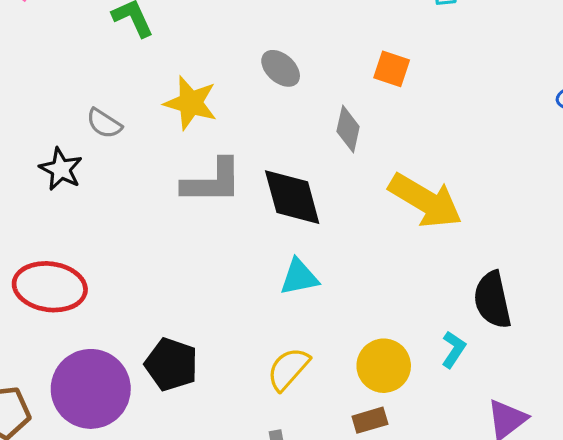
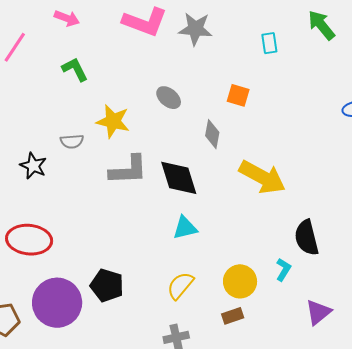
gray semicircle: (104, 123) -> (72, 141), moved, turned -35

